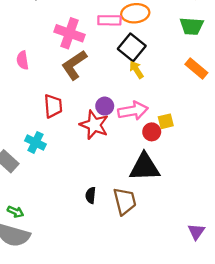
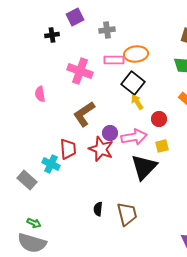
brown L-shape: (74, 65) -> (84, 114), moved
red trapezoid: (53, 106) -> (68, 149), moved
red circle: (152, 132) -> (159, 119), moved
black triangle: (145, 167) -> (144, 167), moved, turned -44

